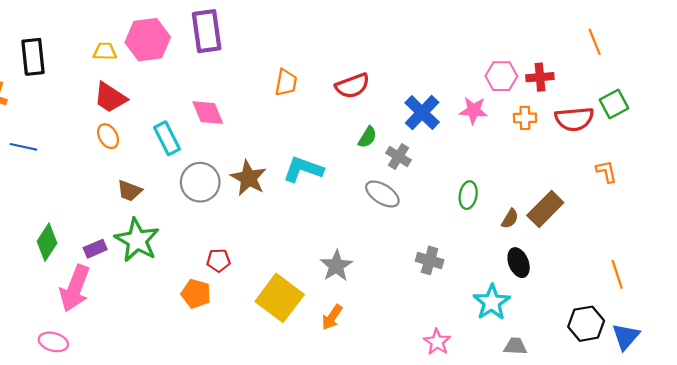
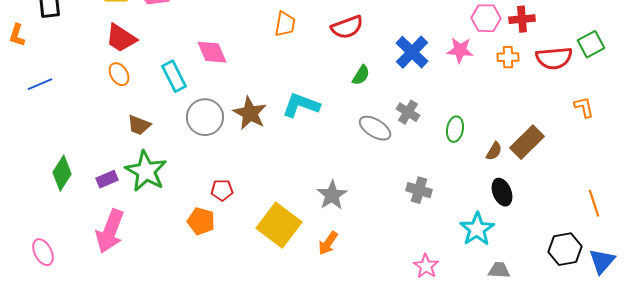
blue line: (23, 147) -> (40, 84), turned -35
gray cross: (398, 156) -> (408, 112), moved
pink arrow: (75, 288) -> (110, 231), moved
pink ellipse: (53, 342) -> (43, 252), moved, turned 48

